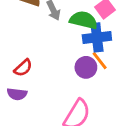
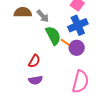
green semicircle: (84, 20) -> (53, 36), moved, turned 66
orange line: (100, 61) -> (67, 43), moved

